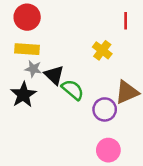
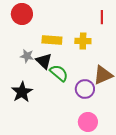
yellow rectangle: (27, 49) -> (52, 40), moved
yellow cross: (102, 50) -> (83, 41), turned -35
black star: (23, 95) -> (22, 92), moved

